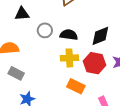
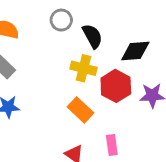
black semicircle: (69, 35) -> (92, 36), turned 36

